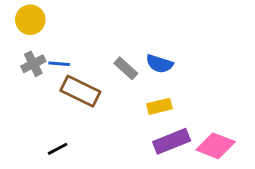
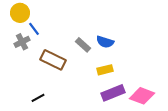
blue line: (59, 64) -> (34, 29), moved, turned 48

